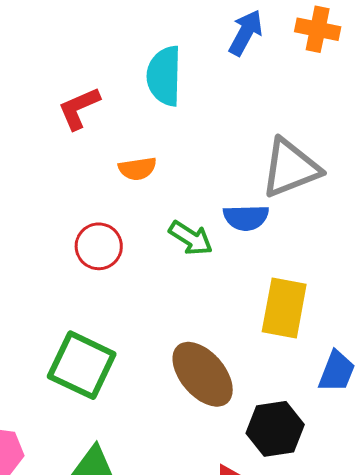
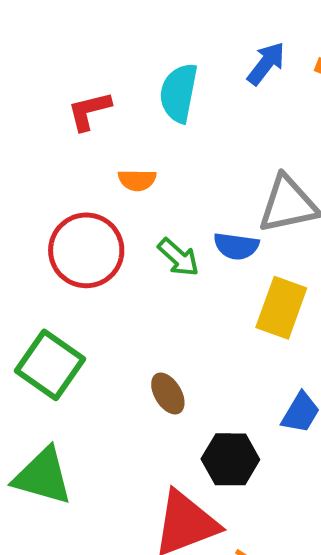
red circle: (99, 246) -> (86, 250), size x1.6
yellow rectangle: (284, 308) -> (281, 308), moved
brown ellipse: (203, 374) -> (168, 394), size x0.6

